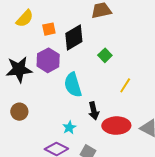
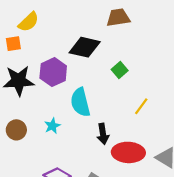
orange square: (49, 29) -> (13, 44), moved
black diamond: (74, 37) -> (85, 47), turned 40
cyan star: (69, 127) -> (52, 126), moved

